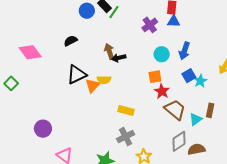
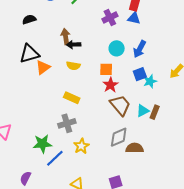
yellow semicircle: (104, 80) -> (73, 66), moved
cyan triangle: (196, 119) -> (143, 111), moved

